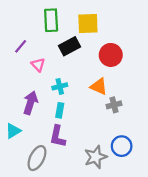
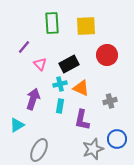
black rectangle: (70, 46) -> (69, 64), moved
orange triangle: (99, 86) -> (81, 88), moved
purple L-shape: (58, 136) -> (82, 120), moved

